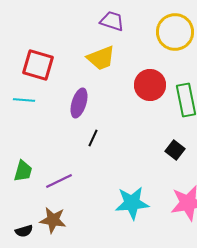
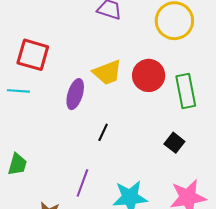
yellow trapezoid: (101, 58) -> (107, 72), moved
black line: (93, 138) -> (103, 132), moved
purple line: (59, 181) -> (82, 183), moved, turned -44

